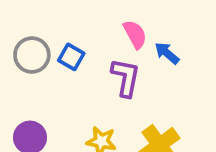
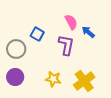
gray circle: (32, 55) -> (16, 49), moved

